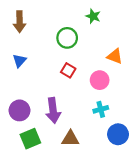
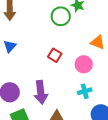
green circle: (67, 38) -> (61, 16), moved

